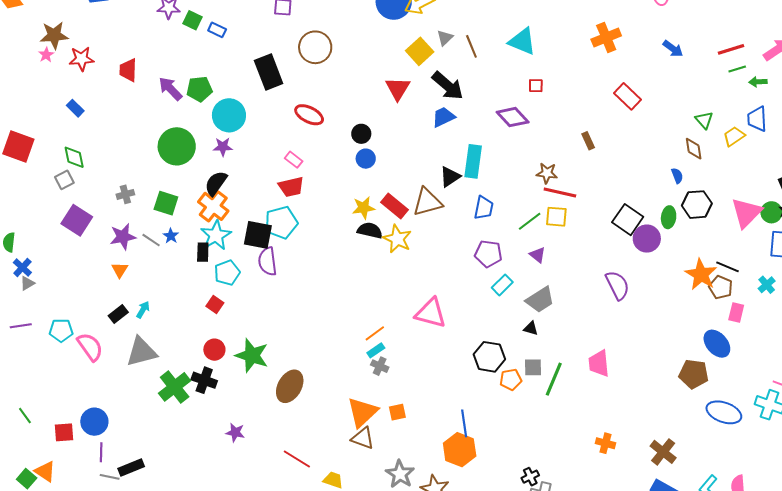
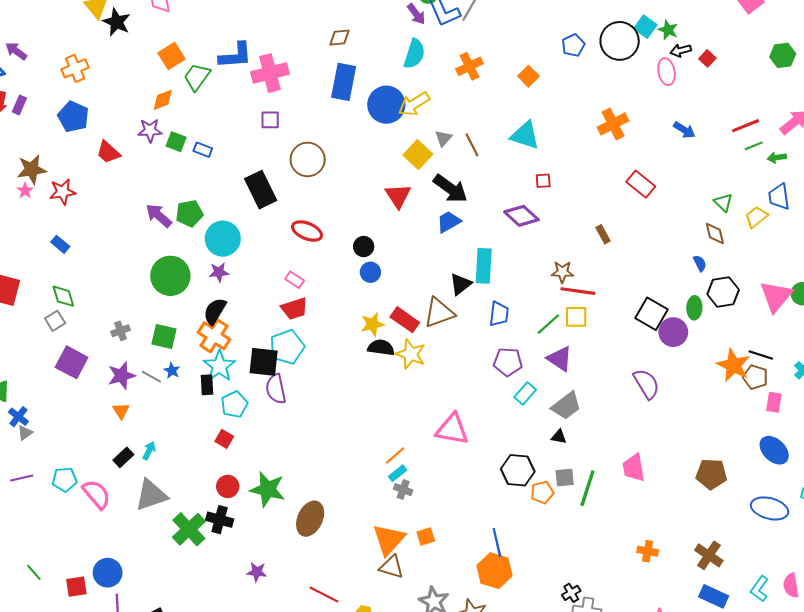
red trapezoid: (128, 70) -> (108, 152), moved, turned -45
purple triangle: (538, 255) -> (560, 359), size x1.5
blue ellipse: (717, 344) -> (774, 450), moved
brown pentagon: (694, 374) -> (711, 474), moved

